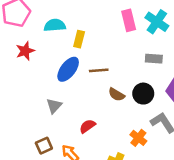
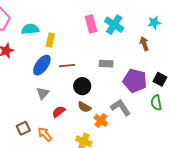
gray rectangle: (154, 59) -> (106, 64), moved
black circle: (143, 94) -> (82, 86), moved
brown semicircle: (117, 95) -> (84, 107), moved
gray triangle: (54, 106) -> (43, 93), moved

